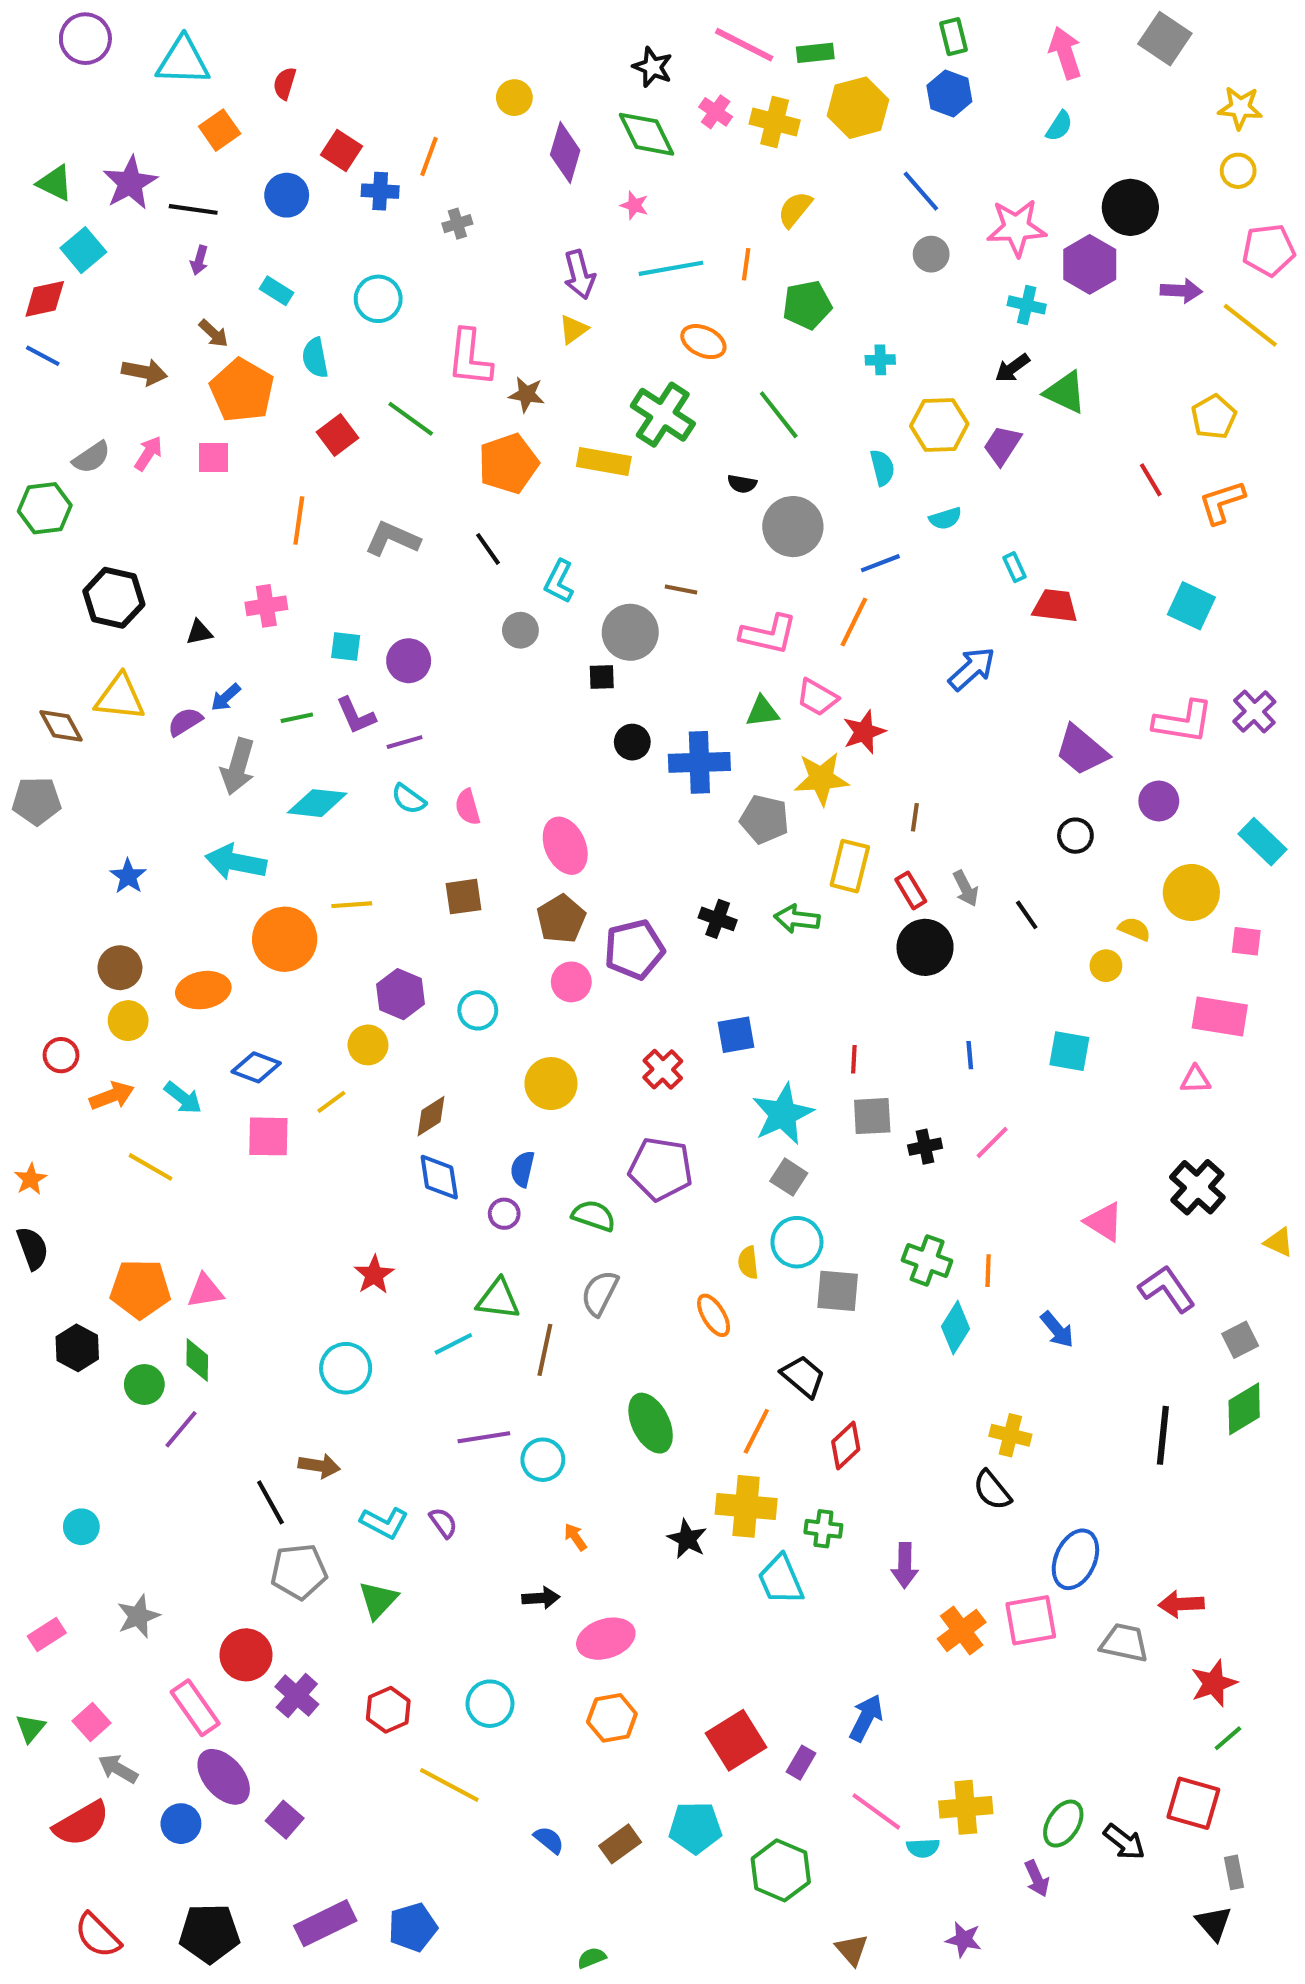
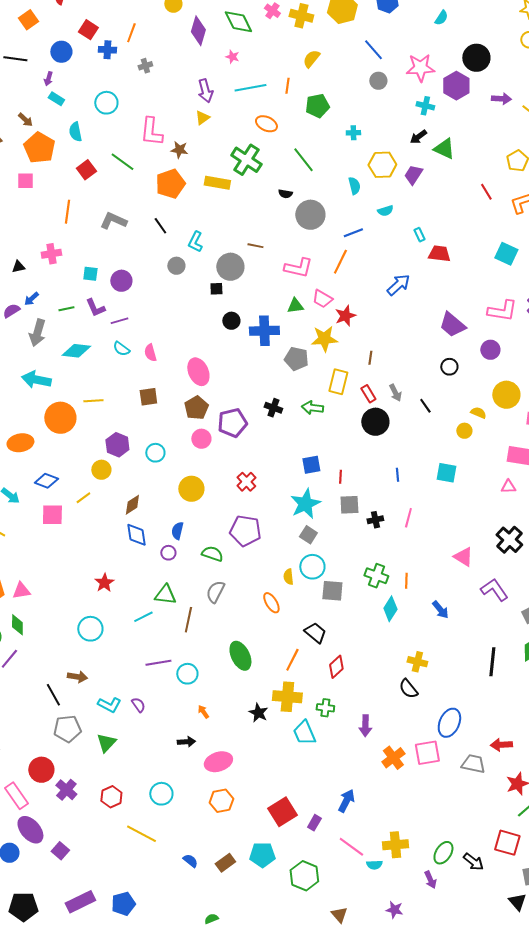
purple arrow: (199, 260) -> (48, 79), moved
blue square: (736, 1035) -> (311, 465), moved
pink line: (992, 1143) -> (408, 518), turned -30

